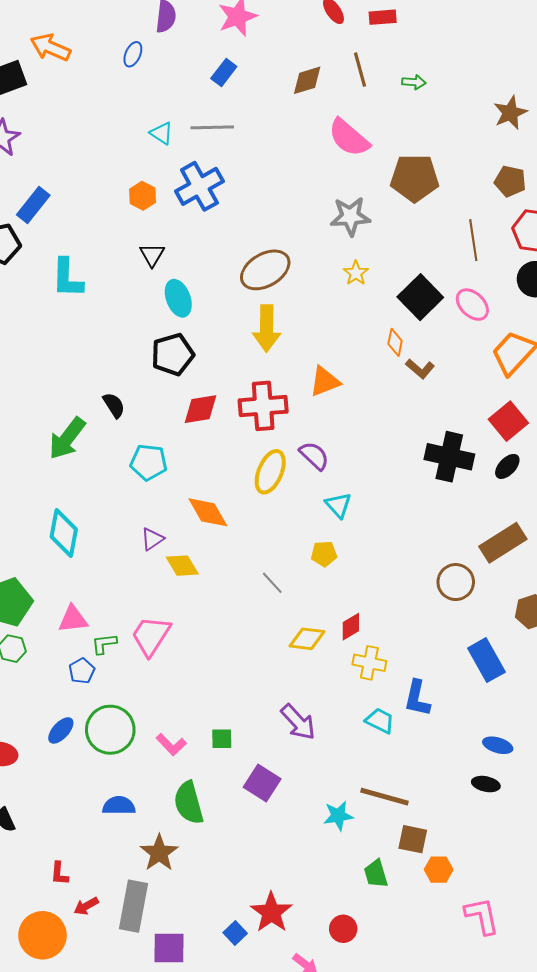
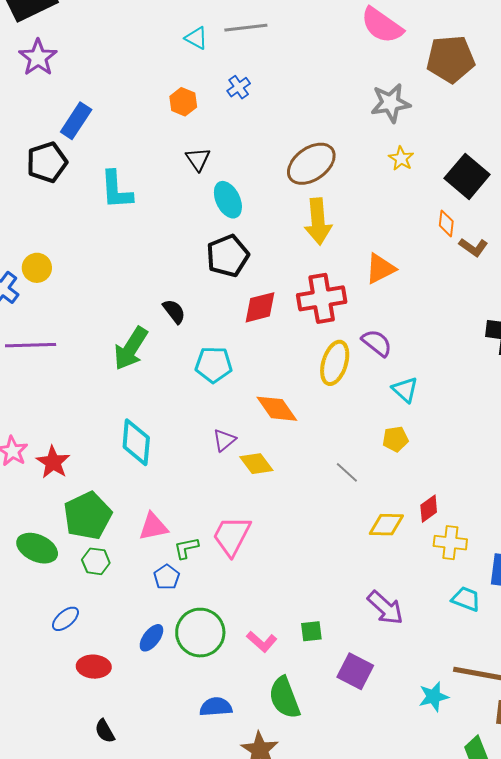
blue cross: (199, 186) -> (239, 87), size x0.5

